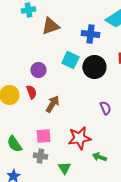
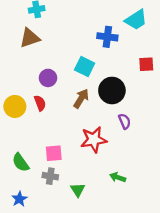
brown triangle: (50, 26) -> (30, 38), moved
black circle: (94, 67) -> (112, 90), moved
brown arrow: (52, 104) -> (81, 98), moved
red star: (79, 138) -> (94, 140), moved

